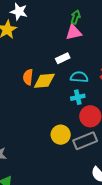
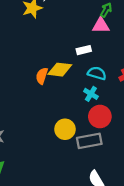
orange semicircle: (28, 77) -> (42, 76), moved
cyan cross: (78, 97) -> (91, 94), turned 32

